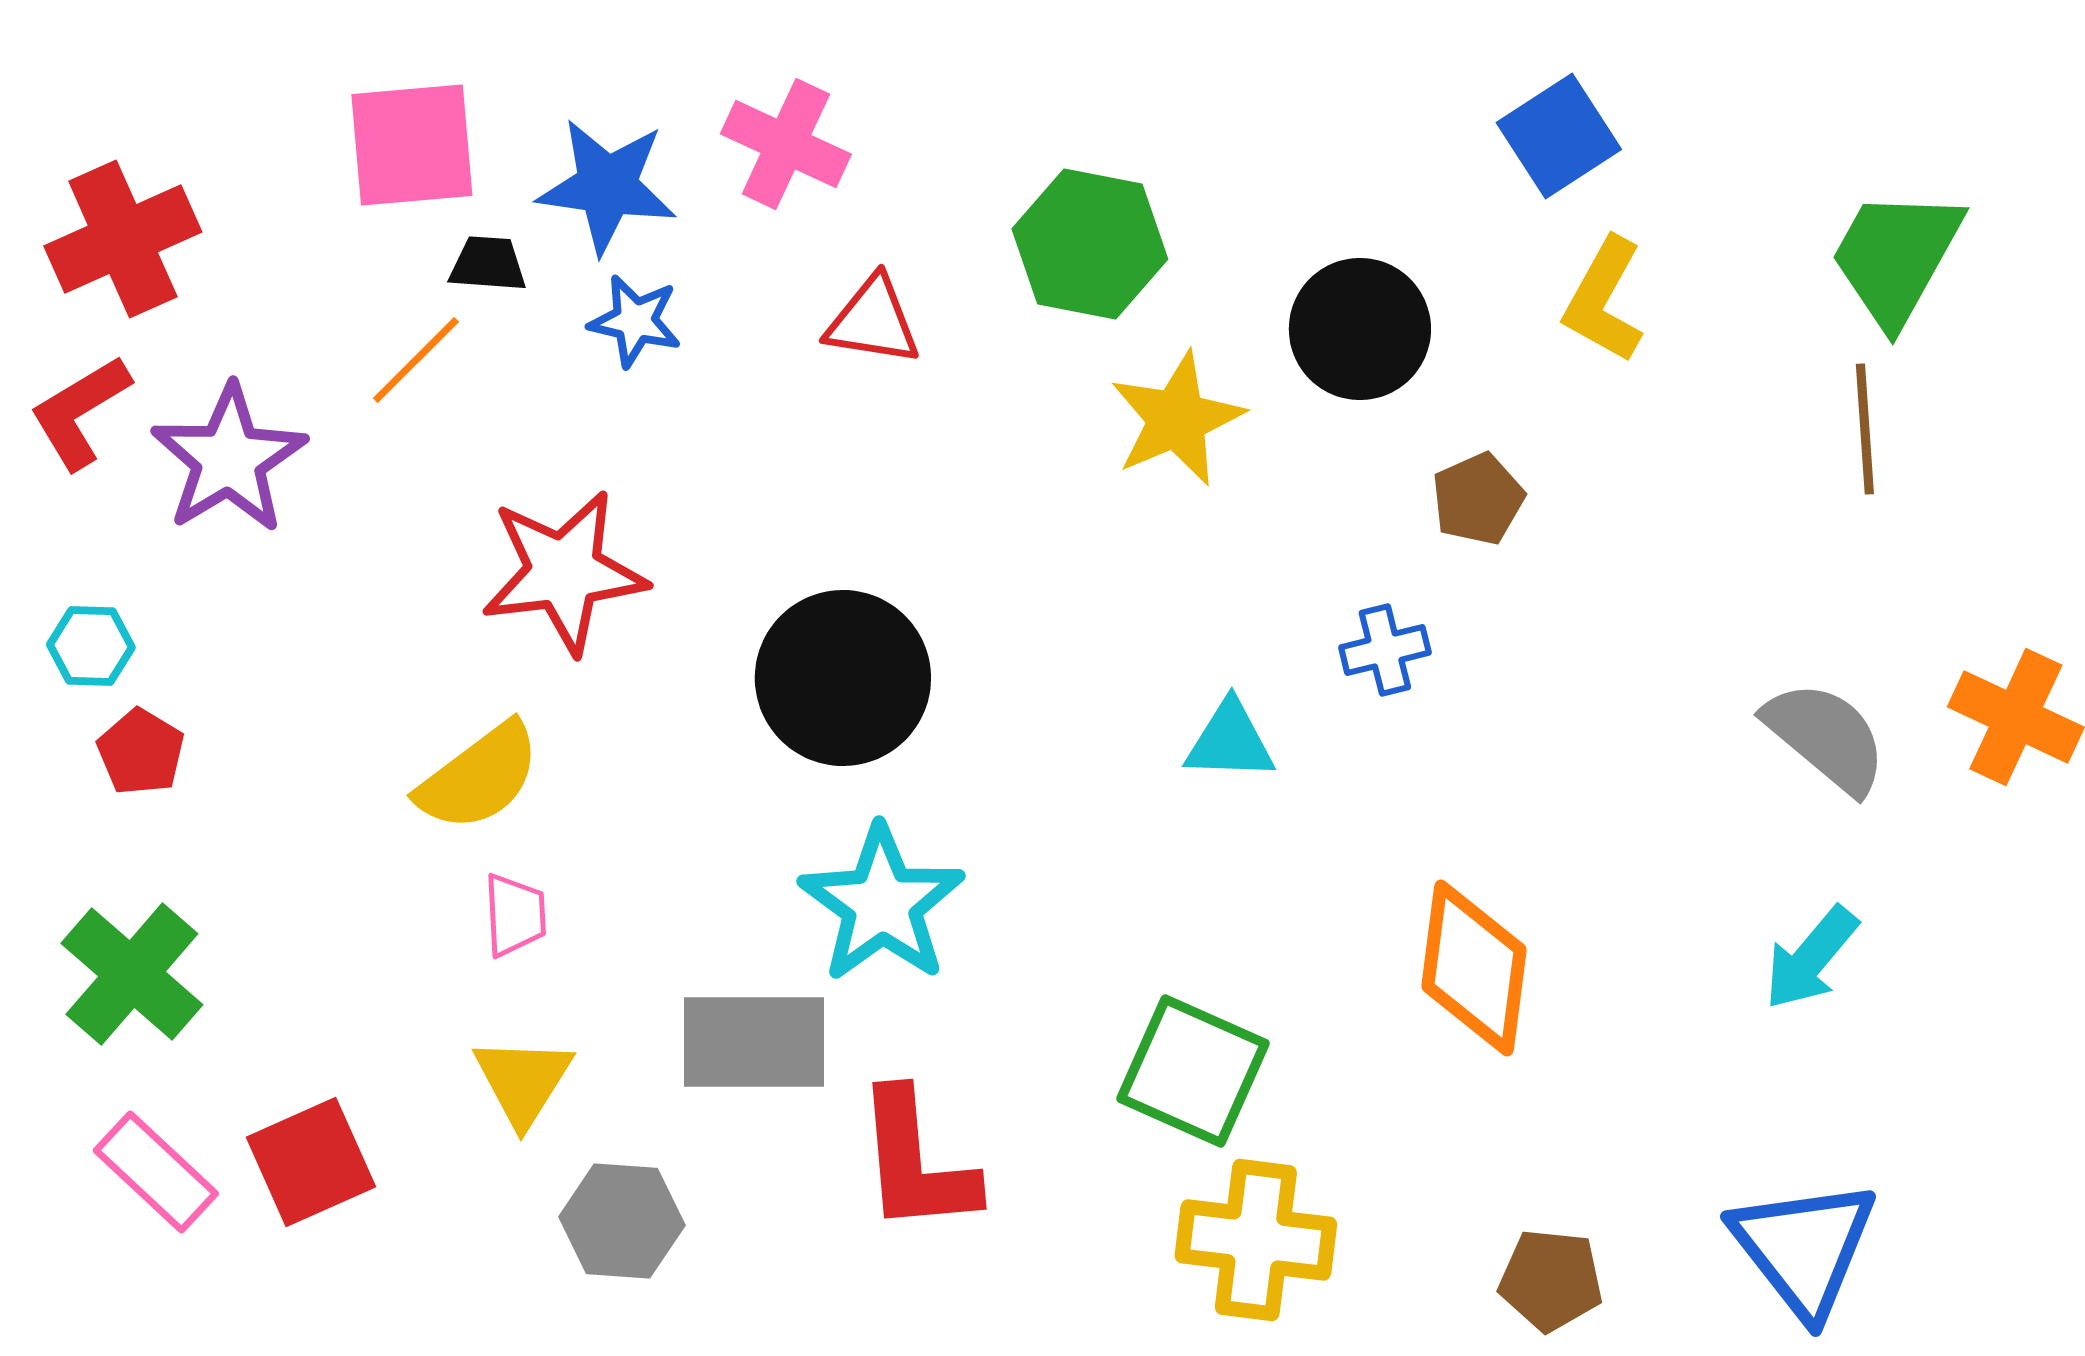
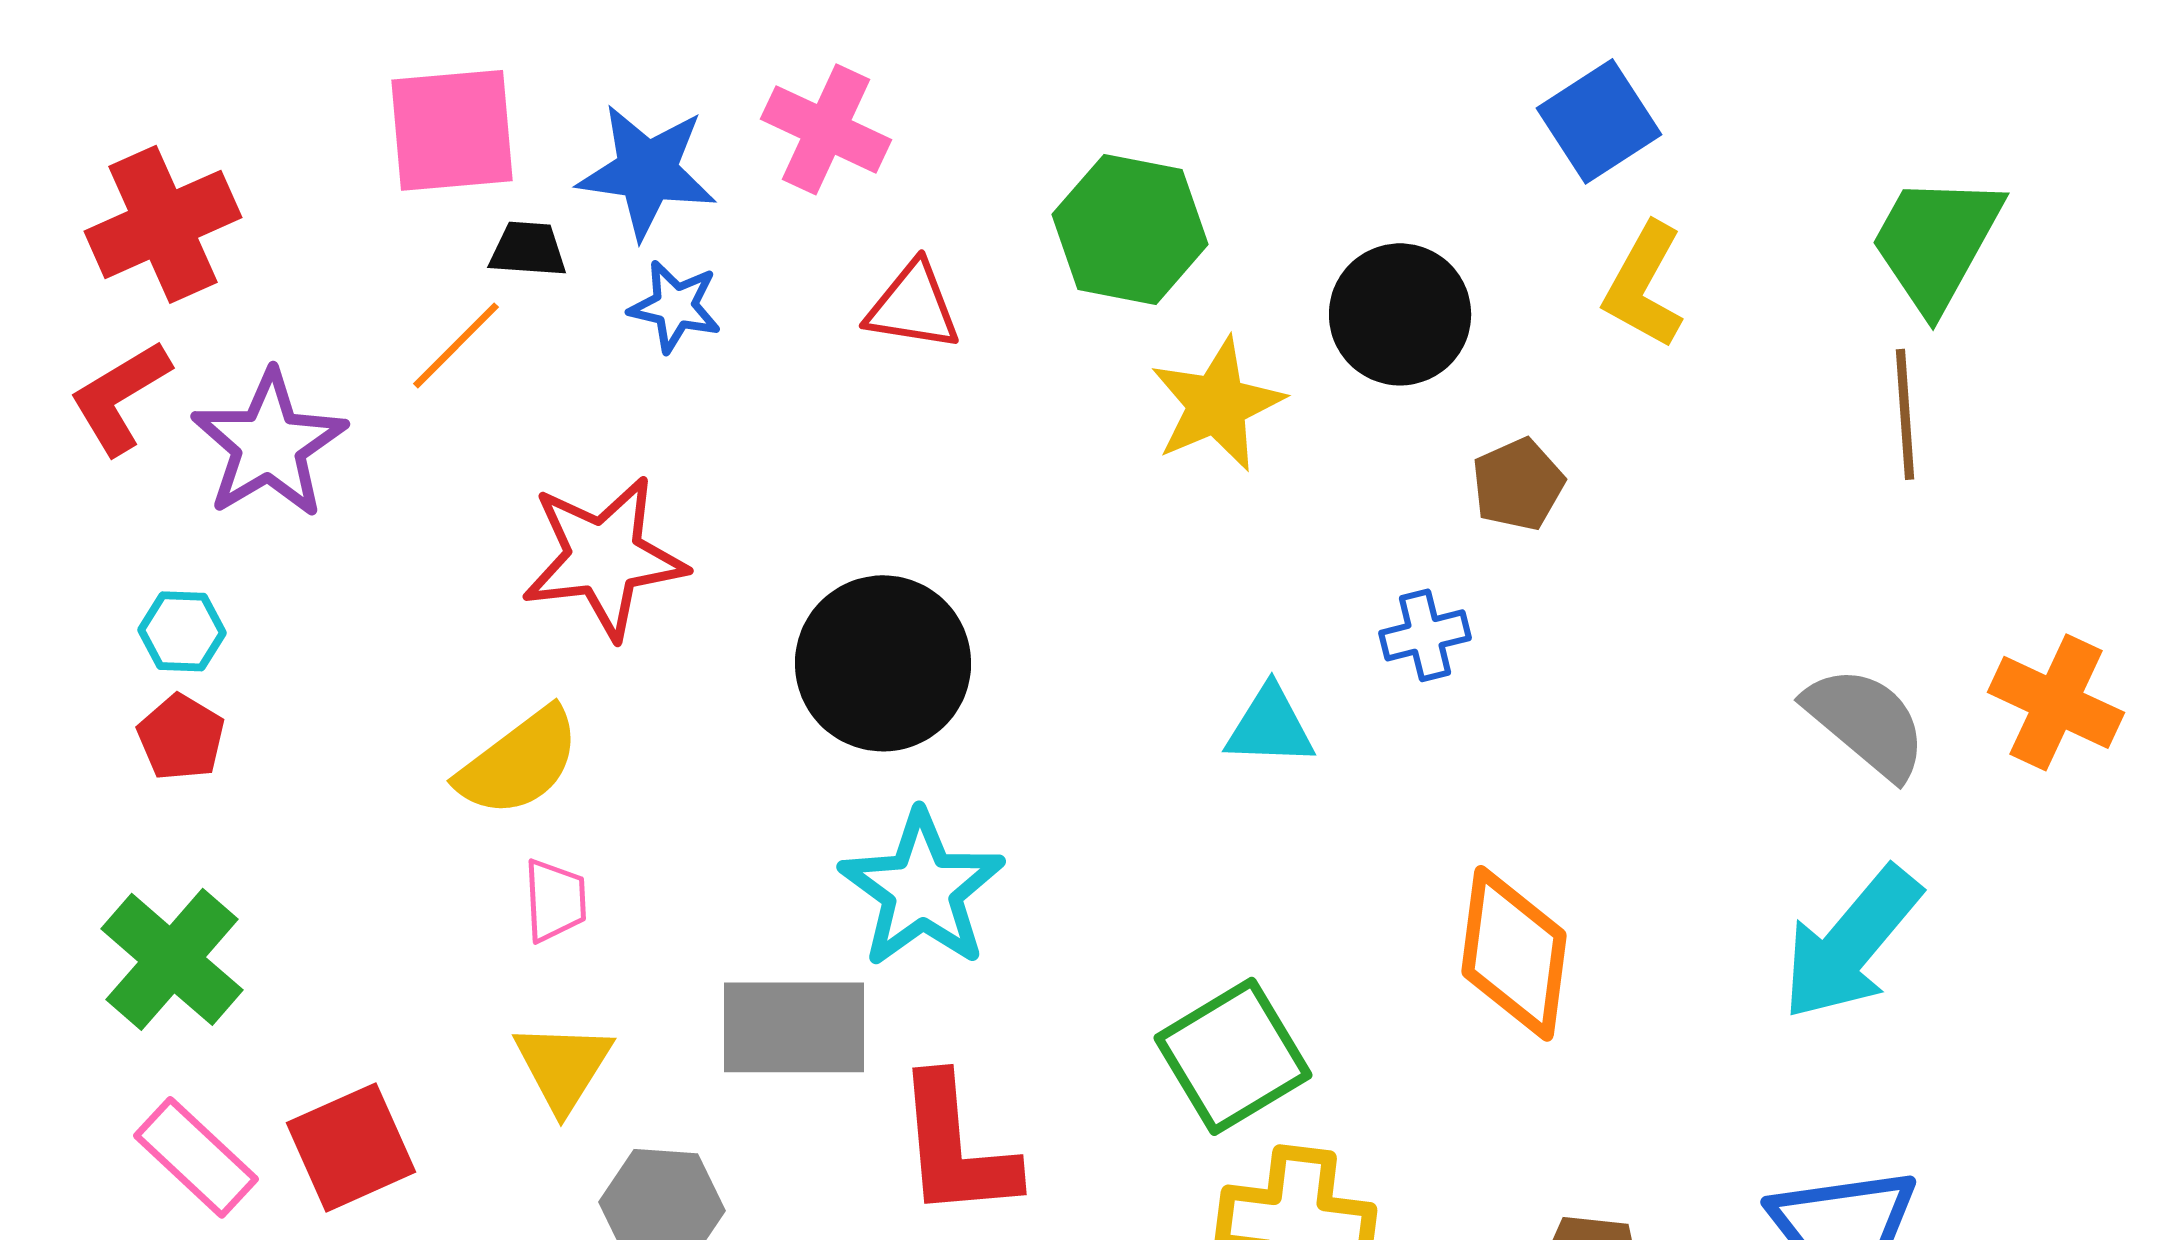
cyan hexagon: (91, 646) -> (182, 631), moved
cyan arrow: (1811, 958) -> (1851, 943), size x1.5
green square: (1193, 1071) -> (1233, 1056), turned 35

